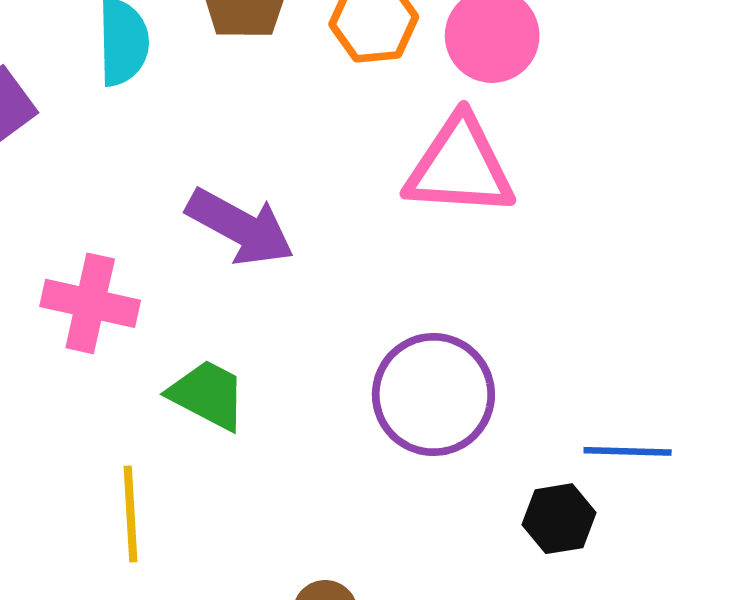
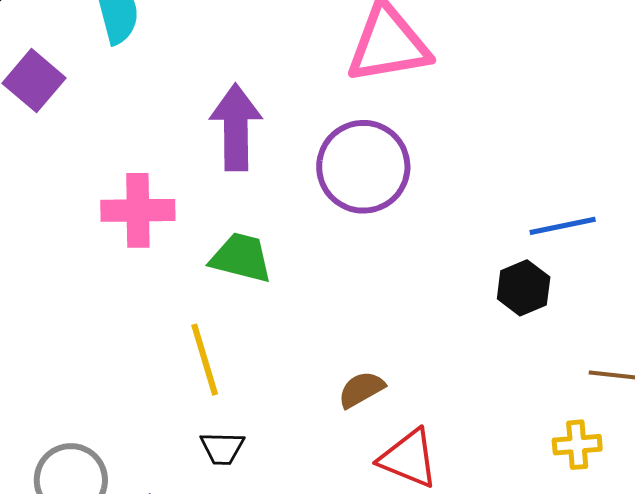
purple arrow: (240, 227) -> (236, 127), turned -106
purple circle: (433, 395) -> (363, 167), moved

